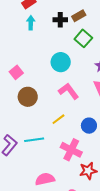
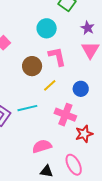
pink L-shape: (69, 91) -> (57, 56), turned 30
brown circle: (28, 97) -> (32, 66), moved

